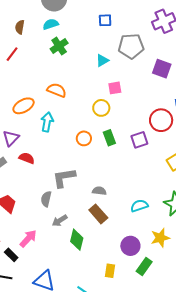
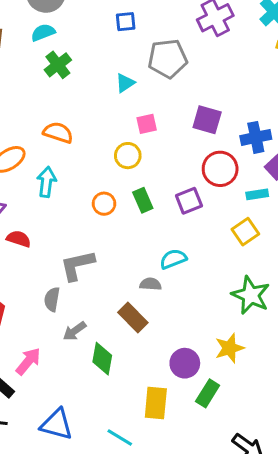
purple square: (162, 69) -> (207, 120), moved
gray semicircle: (99, 191) -> (150, 284), moved
cyan semicircle: (139, 206) -> (173, 259), moved
yellow rectangle: (110, 271) -> (156, 403), size x1.5

